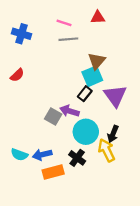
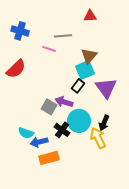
pink line: (64, 23) -> (49, 49), moved
red semicircle: (17, 75) -> (16, 69), size x1.5
cyan semicircle: (19, 155) -> (26, 133), moved
black cross: (77, 158) -> (62, 130), moved

